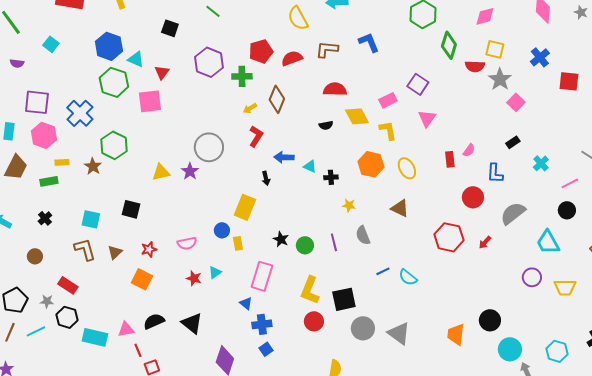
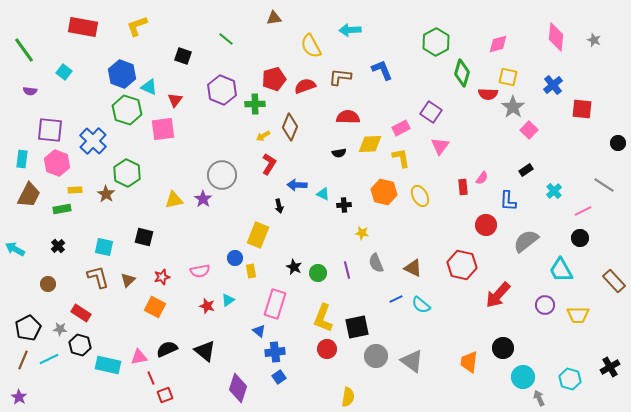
yellow diamond: (357, 116) -> (370, 144), turned -65
brown triangle: (400, 208) -> (413, 268), moved
red arrow: (485, 242) -> (498, 295), moved, size x2.0

